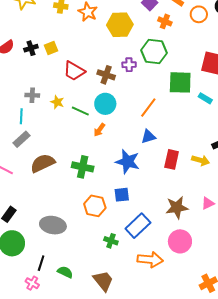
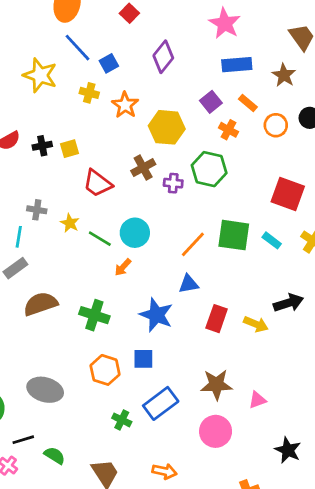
brown cross: (106, 75) -> (143, 168), moved, turned 36
green square: (180, 82) -> (234, 235), moved
pink triangle: (208, 203) -> (257, 400), moved
orange arrow: (150, 260) -> (164, 471), moved, size x0.7
black line: (41, 263) -> (23, 440), turned 49

